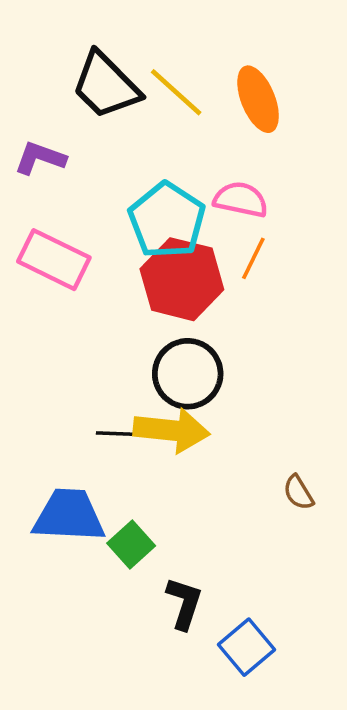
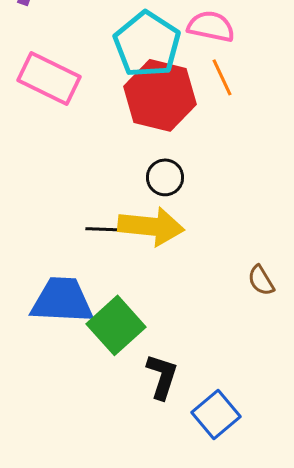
orange line: (253, 258) -> (222, 77), turned -51
black circle: (188, 374) -> (165, 177), size x0.6
green square: (131, 544) -> (116, 325), size x1.4

